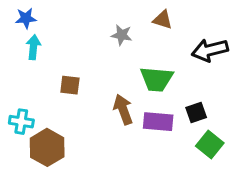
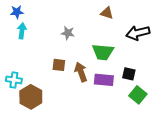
gray star: (122, 35) -> (68, 33), moved
brown square: (70, 85) -> (59, 65), moved
black square: (196, 112) -> (129, 74), turned 32

